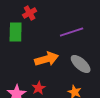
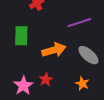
green rectangle: (16, 32) -> (21, 36), moved

